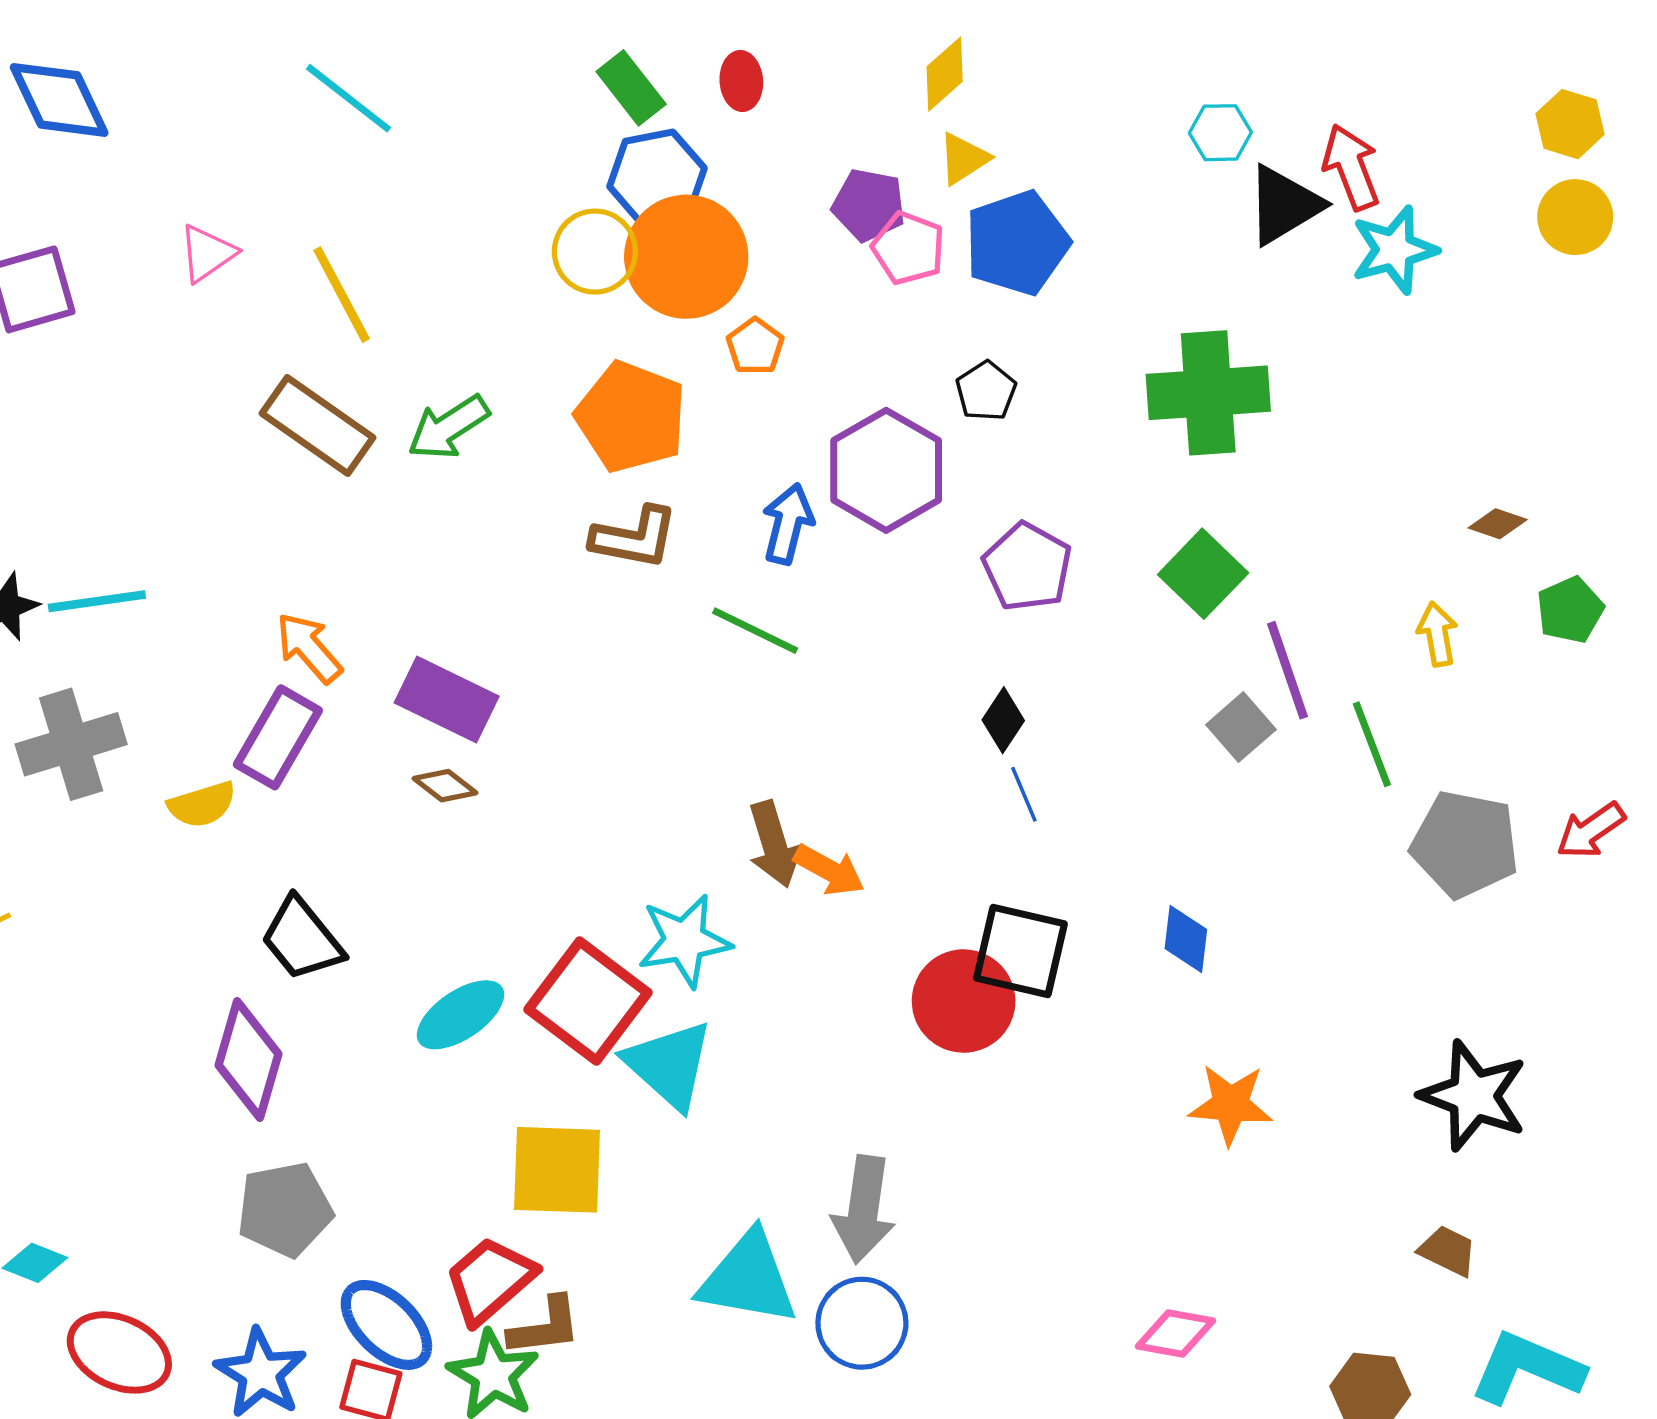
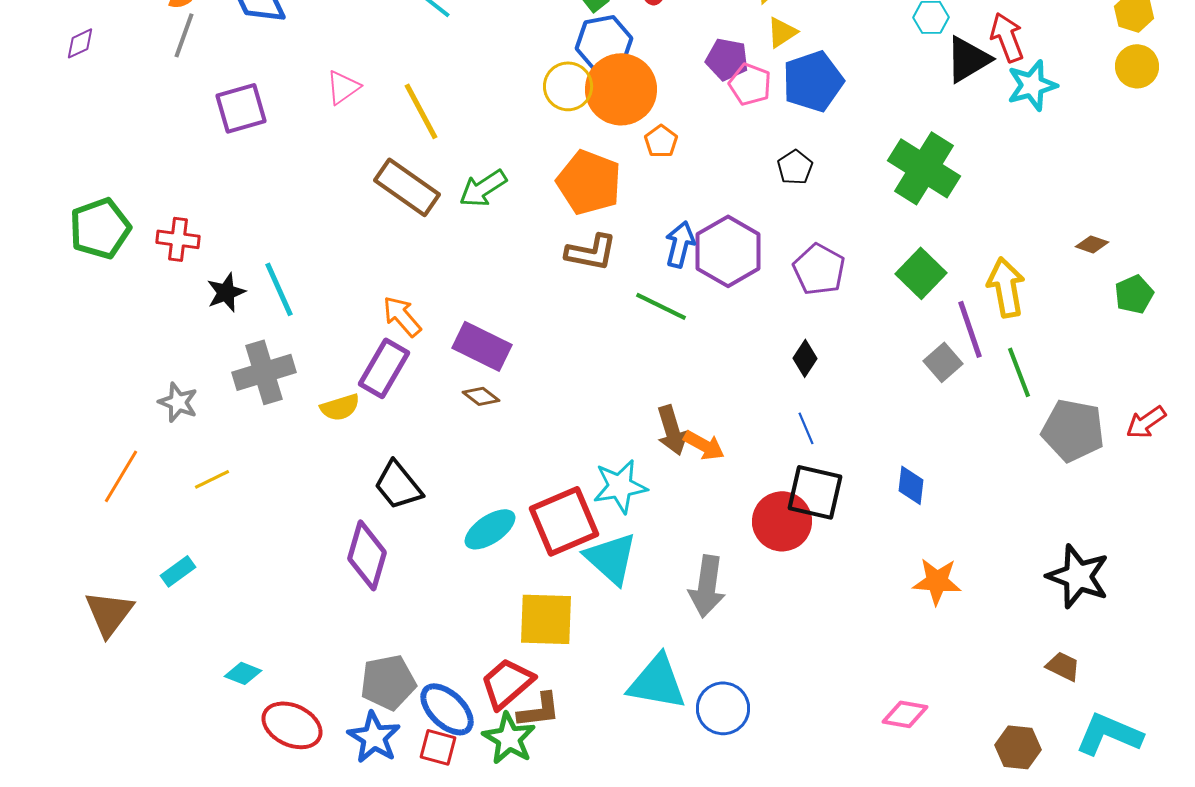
green cross: (1208, 393) -> (924, 168), turned 36
purple hexagon: (886, 470) -> (728, 251), moved
cyan line: (97, 601) -> (279, 289), turned 74
yellow arrow: (1437, 634) -> (1006, 287), moved, size x1.6
blue line: (1024, 794) -> (806, 428), moved
red square: (588, 1001) -> (564, 521), turned 30
gray pentagon: (285, 1209) -> (388, 682), moved
gray arrow: (864, 1209) -> (707, 586), moved

